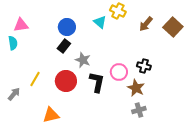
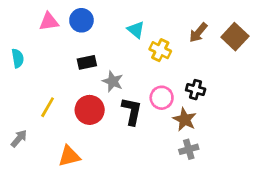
yellow cross: (118, 11) -> (160, 50), moved
pink triangle: (21, 25) -> (49, 22), moved
blue circle: (67, 27) -> (81, 20), moved
black rectangle: (64, 46) -> (87, 62), turned 40
gray arrow: (14, 94) -> (19, 138), moved

